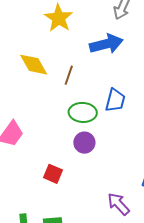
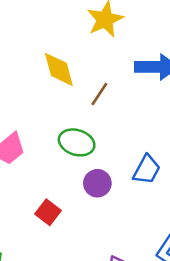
blue trapezoid: (115, 100) -> (147, 170), moved
green ellipse: (83, 112) -> (77, 142), moved

